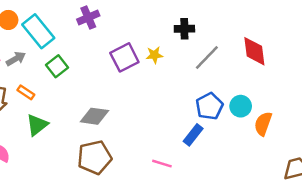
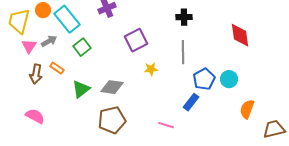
yellow star: (154, 55) -> (151, 69), moved
gray line: (207, 57) -> (183, 52), moved, turned -45
orange semicircle: (263, 124) -> (247, 109), moved
green triangle: (37, 125) -> (81, 89), moved

